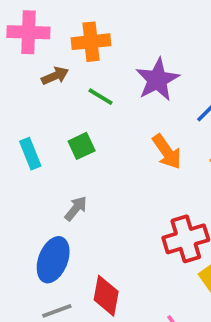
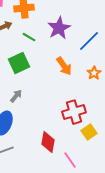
green square: (82, 146) -> (19, 63), size x1.5
red diamond: (106, 296) -> (48, 142), moved

